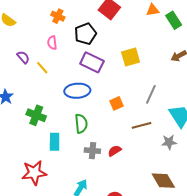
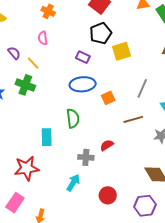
black pentagon: (85, 34) -> (101, 33), moved
purple rectangle: (92, 62) -> (83, 57), size x0.6
blue ellipse: (77, 91) -> (83, 84), moved
green cross: (36, 115) -> (25, 85), moved
gray cross: (92, 151) -> (86, 157), moved

